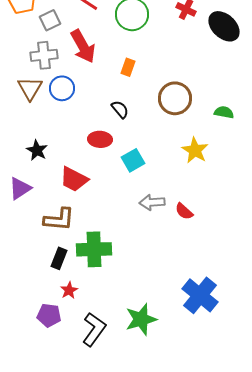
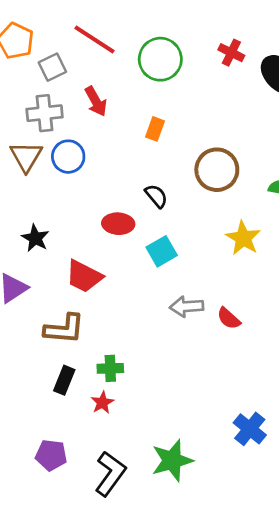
red arrow: (83, 46) -> (96, 101), size x0.7
black semicircle: (120, 109) -> (156, 196), moved
green cross: (94, 249) -> (110, 368), size x0.6
red star: (69, 290) -> (102, 403), moved
blue cross: (200, 295) -> (250, 429), size x0.7

